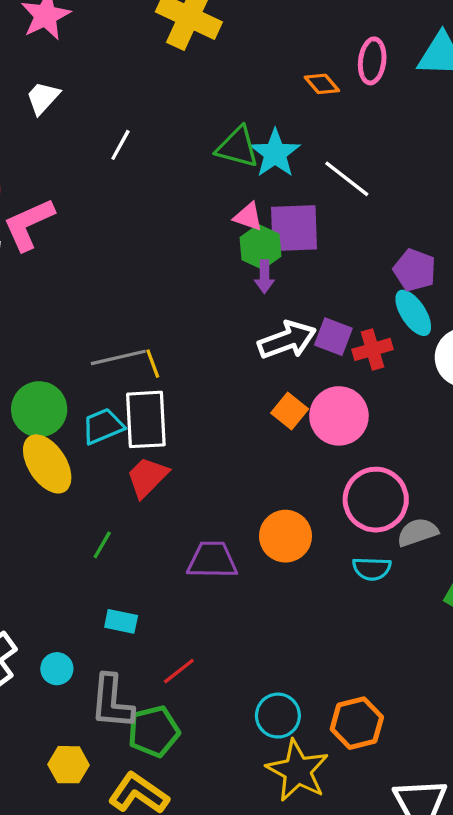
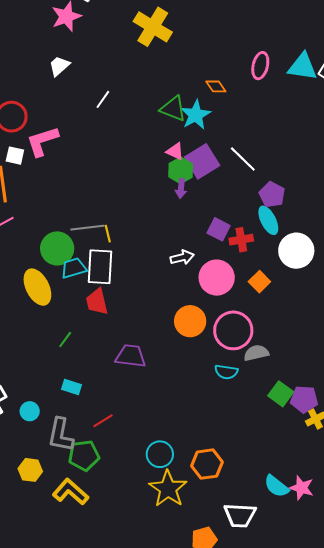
orange diamond: (322, 84) -> (216, 86), moved
white line: (347, 179) -> (243, 159), moved
purple square: (294, 228) -> (202, 161), turned -36
white arrow: (287, 340) -> (182, 257), moved, size x0.7
green circle: (39, 409) -> (57, 248), moved
orange square: (290, 411) -> (259, 282), moved
red trapezoid: (147, 477) -> (97, 302), turned -64
orange circle: (285, 536) -> (190, 321), moved

